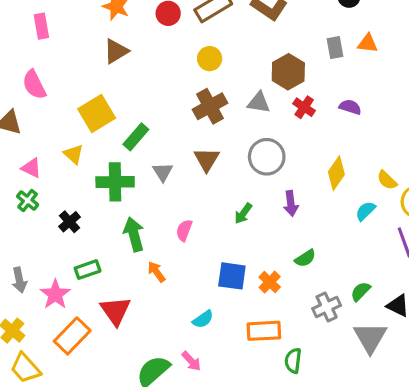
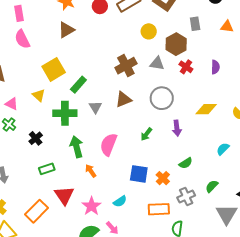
gray rectangle: (335, 48) -> (195, 24), moved
yellow circle: (210, 59) -> (149, 31), moved
pink semicircle: (34, 85) -> (22, 39), moved
purple semicircle: (350, 107) -> (215, 67), turned 72
brown triangle: (207, 159) -> (123, 99), turned 36
yellow diamond: (336, 173) -> (206, 109), turned 55
cyan semicircle: (365, 211) -> (223, 149), moved
pink semicircle: (184, 230) -> (109, 144), size x1.6
green semicircle: (360, 291) -> (212, 186), moved
pink star: (55, 294) -> (91, 206), moved
gray cross: (327, 307) -> (186, 197), moved

